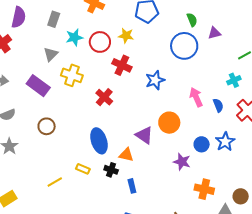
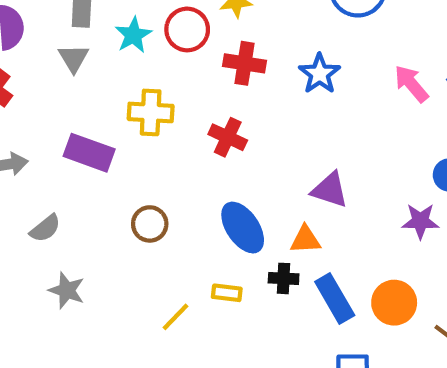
gray triangle: (51, 54) -> (74, 58), moved
orange circle: (169, 123) -> (394, 303), moved
brown circle: (47, 126) -> (150, 224), moved
yellow line: (55, 182) -> (176, 317), moved
blue rectangle: (132, 186) -> (335, 298), size x1.6

